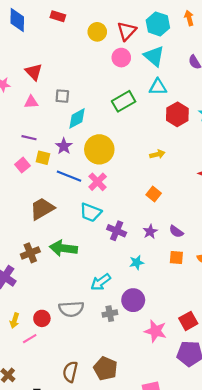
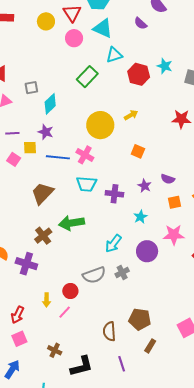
yellow circle: (99, 149) -> (100, 125), moved
gray cross: (110, 314) -> (122, 272), moved
pink star: (156, 331) -> (174, 235), moved

